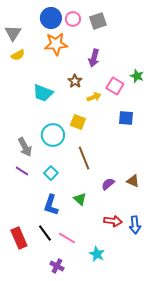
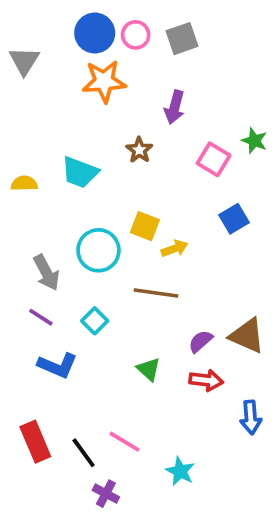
yellow semicircle: (18, 55) -> (24, 183), moved, turned -152
yellow arrow: (94, 97) -> (175, 248), moved
blue square: (126, 118) -> (234, 219), turned -35
brown line: (84, 158) -> (156, 293), turned -60
brown triangle: (133, 181) -> (247, 336), size x1.5
blue L-shape: (51, 205) -> (58, 365), moved, turned -85
red arrow: (113, 221) -> (206, 380), moved
black line: (45, 233) -> (84, 453), moved

